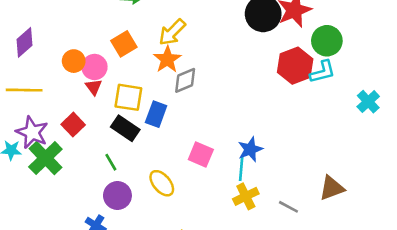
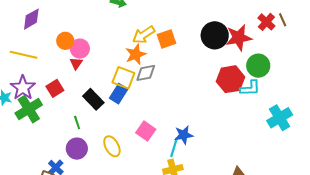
orange square: (124, 44) -> (166, 39), moved
yellow square: (128, 97) -> (123, 78), moved
cyan cross: (368, 102) -> (280, 118), size x1.4

